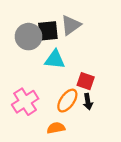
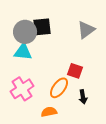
gray triangle: (71, 25) -> (86, 30), moved
cyan triangle: (55, 59) -> (23, 52), moved
black arrow: (88, 102) -> (83, 97), moved

